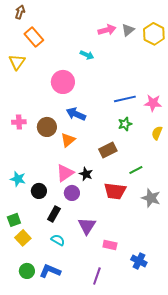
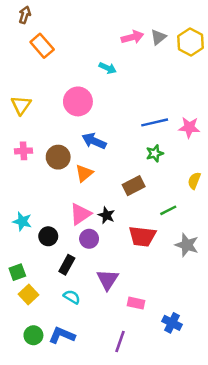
yellow triangle: (17, 62) -> (21, 105), moved
yellow semicircle: (157, 133) -> (194, 181), moved

